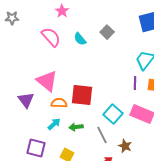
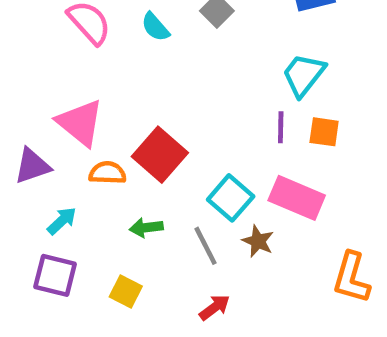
red square: (82, 95) -> (160, 155), turned 35
purple triangle: (26, 100) -> (32, 166), turned 48
cyan arrow: (54, 124) -> (62, 221), moved
brown star: (125, 146) -> (258, 241), moved

